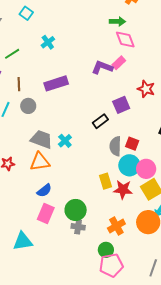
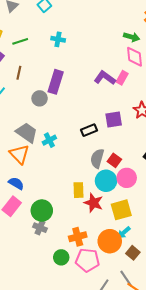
cyan cross: (48, 42) -> (58, 39), turned 32
pink rectangle: (119, 63) -> (122, 78), turned -32
purple rectangle: (56, 83) -> (56, 82), turned -70
gray circle: (28, 106) -> (40, 98), moved
orange triangle: (40, 162) -> (19, 154), turned 40
pink circle: (146, 169) -> (127, 178), moved
blue semicircle: (44, 191) -> (16, 183), turned -126
pink pentagon: (111, 265) -> (87, 260), moved

